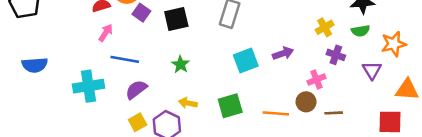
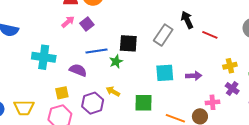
purple square: (141, 13) -> (87, 24), moved
black square: (176, 19) -> (128, 43), moved
blue line: (125, 59) -> (97, 51), moved, turned -35
purple semicircle: (136, 90) -> (78, 70), turned 42
yellow square: (138, 122) -> (62, 93), moved

